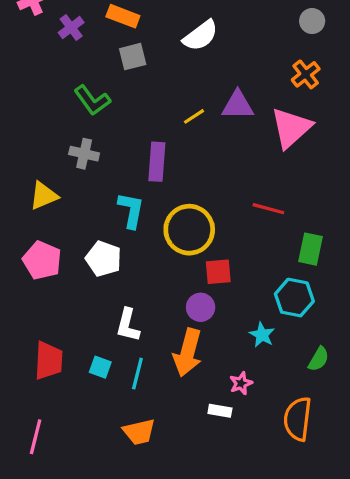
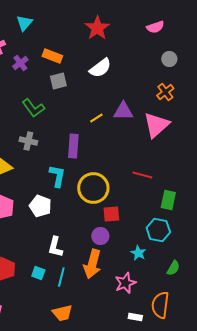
pink star: (241, 383) -> (125, 283), size x1.5
white rectangle: (220, 411) -> (135, 317), moved

